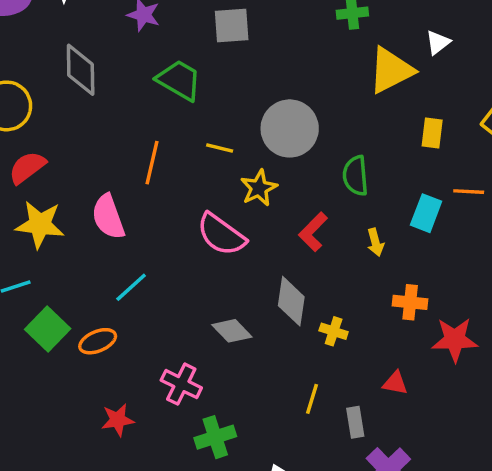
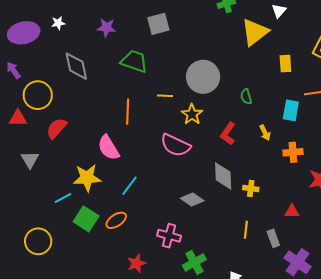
green semicircle: (355, 176) -> (246, 97), size x0.7
yellow star: (40, 224) -> (87, 178), moved
orange cross: (410, 302) -> (293, 152), moved

